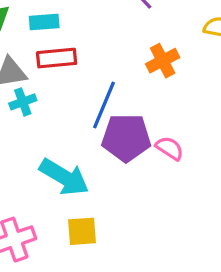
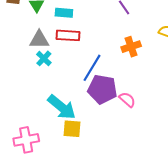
cyan cross: (23, 102) -> (44, 58), turned -35
yellow square: (82, 231) -> (72, 129), moved

